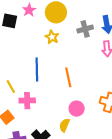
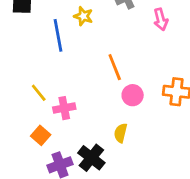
blue line: (37, 69) -> (58, 35), moved
pink circle: (77, 109) -> (133, 95), moved

